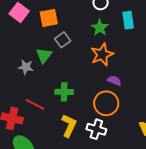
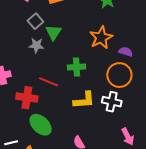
gray square: (63, 40) -> (35, 21), moved
orange star: (102, 54) -> (101, 38), moved
yellow L-shape: (69, 126) -> (84, 100), turned 65

